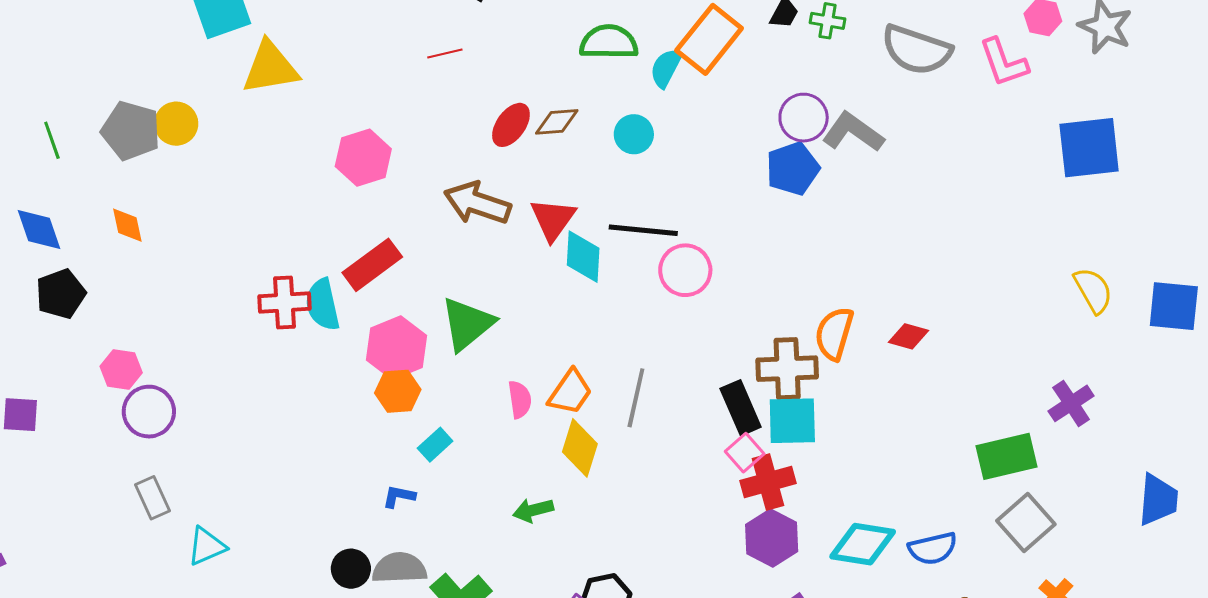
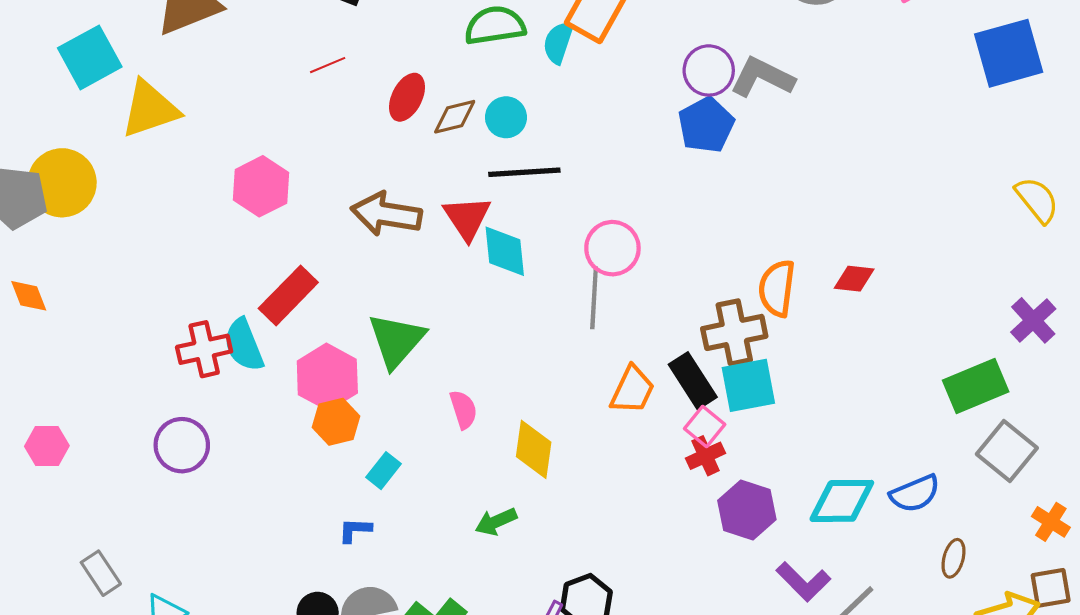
yellow circle: (176, 124) -> (62, 183), size x1.5
red ellipse: (511, 125) -> (407, 97), moved
cyan circle: (634, 134) -> (506, 117), moved
black line: (643, 230) -> (524, 172), moved
orange trapezoid: (570, 392) -> (632, 390), moved
gray line: (636, 398) -> (594, 298), moved
purple circle: (149, 412) -> (182, 445), moved
red cross: (768, 482) -> (705, 456), moved, size x0.7

